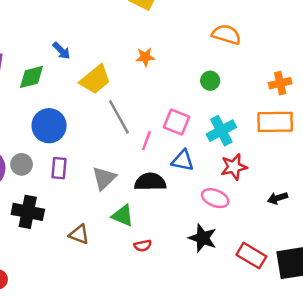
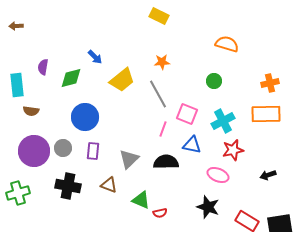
gray line: (119, 117) -> (158, 94), moved
green triangle: (123, 216) -> (141, 200), moved
brown triangle: (79, 234) -> (109, 185), moved

